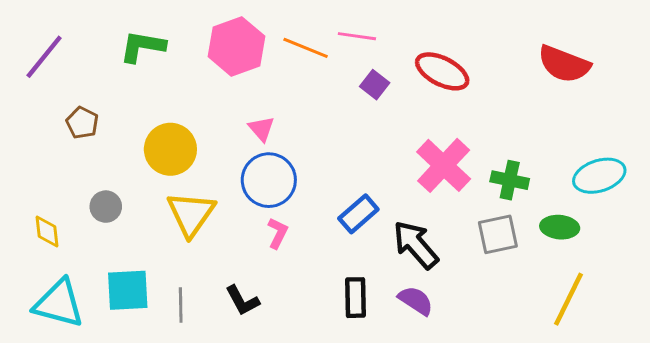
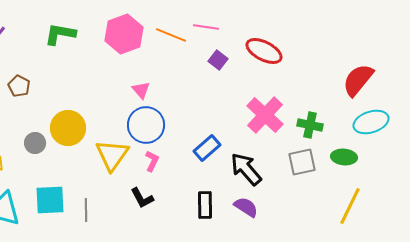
red semicircle: (564, 64) -> (358, 80), moved, turned 108
yellow circle: (170, 149) -> (68, 128), moved
yellow triangle: (191, 214) -> (112, 155), moved
black L-shape: (242, 301) -> (142, 198), moved

